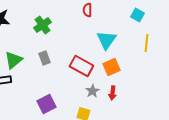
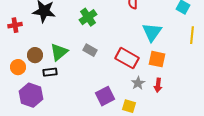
gray rectangle: (44, 58) -> (90, 50), turned -40
orange square: (111, 67) -> (157, 59), turned 36
purple square: (46, 104) -> (105, 96), moved

